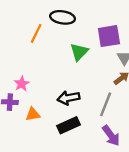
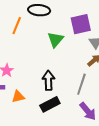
black arrow: (68, 98) -> (48, 80), turned 102

